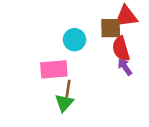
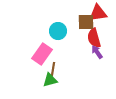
pink rectangle: (54, 69) -> (42, 54), turned -50
green triangle: (64, 103) -> (50, 80), turned 35

